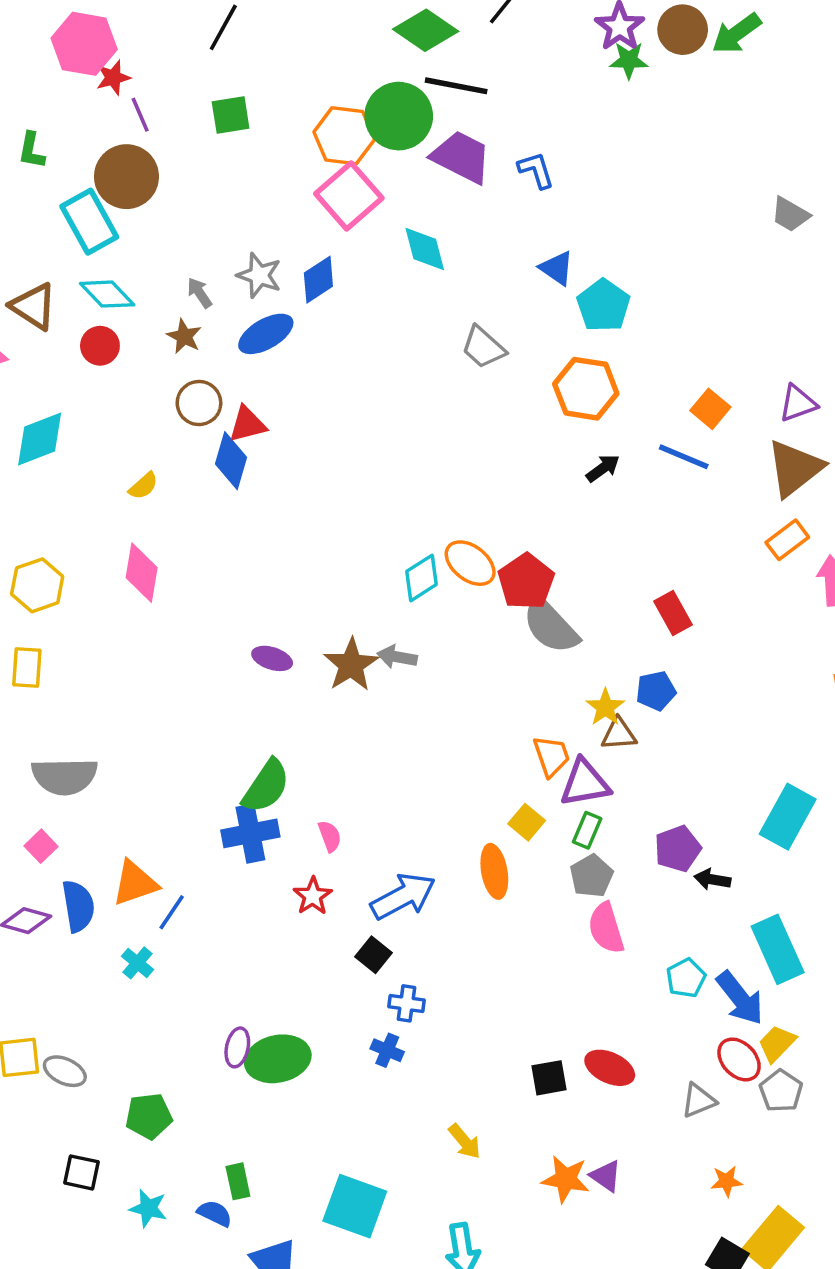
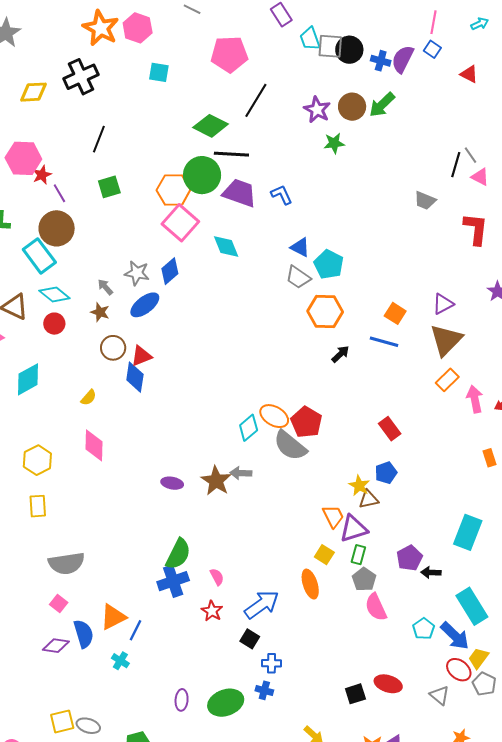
green star: (629, 60) -> (334, 143), moved
gray trapezoid: (483, 347) -> (298, 277), moved
gray semicircle: (550, 626) -> (290, 446), moved
green ellipse: (278, 1059) -> (226, 703), moved
gray triangle: (699, 1101) -> (440, 695), turned -50

